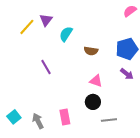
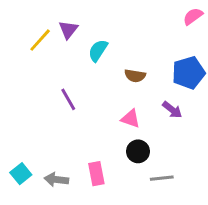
purple arrow: (127, 74) -> (172, 110), moved
pink triangle: (96, 81) -> (131, 119), moved
gray arrow: (38, 121) -> (56, 180), turned -56

